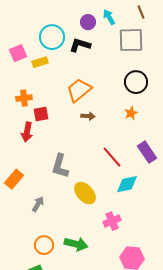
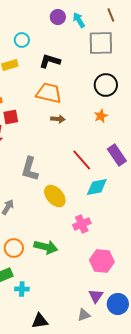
purple circle: (88, 22) -> (58, 17), moved
cyan circle: (52, 37) -> (22, 40), size x0.6
black L-shape: (80, 45) -> (50, 61), moved
orange trapezoid: (79, 90) -> (49, 93), turned 52

